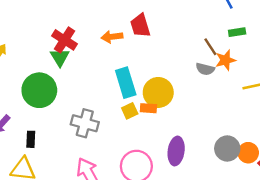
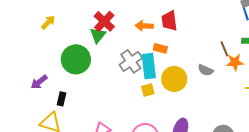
gray semicircle: (205, 69) -> (206, 70), moved
orange rectangle: (148, 108) -> (160, 48), moved
gray cross: (85, 123) -> (131, 61), moved, turned 30

